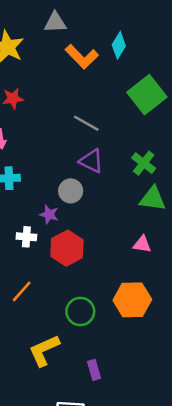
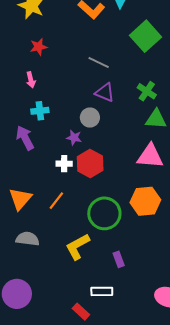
white cross: (26, 237) -> (64, 164), moved
pink triangle: (142, 244) -> (150, 156), size x1.8
green circle: (80, 311) -> (104, 213), size x1.4

